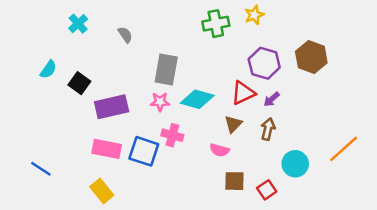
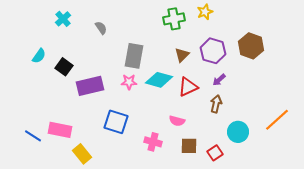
red triangle: (243, 93) -> (188, 87), moved
brown triangle: (233, 124) -> (182, 55), moved
pink cross: (172, 135) -> (153, 142), moved
pink rectangle: (107, 149) -> (60, 130), moved

